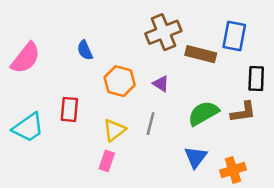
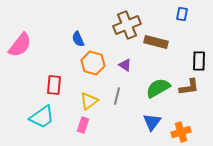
blue rectangle: (234, 36) -> (182, 14), moved, size x0.6
blue semicircle: (85, 50) -> (78, 39), moved
cyan trapezoid: (28, 127) -> (42, 117), moved

